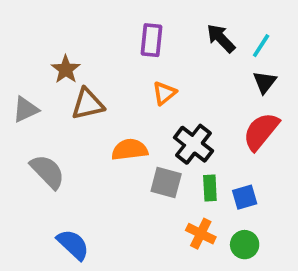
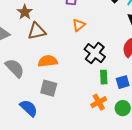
orange semicircle: (130, 150) -> (48, 61), moved
gray square: (166, 183) -> (49, 88), moved
orange cross: (201, 234) -> (99, 102), turned 35

